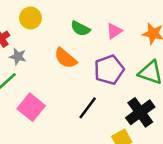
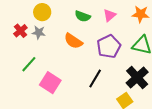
gray star: (18, 57) -> (39, 32), moved

